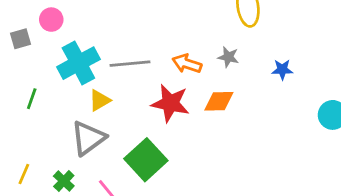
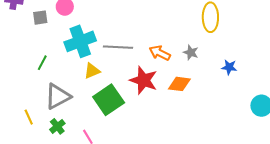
gray triangle: (88, 138) -> (58, 96), moved
green square: (146, 160) -> (109, 100), moved
yellow line: (24, 174) -> (29, 117), turned -56

